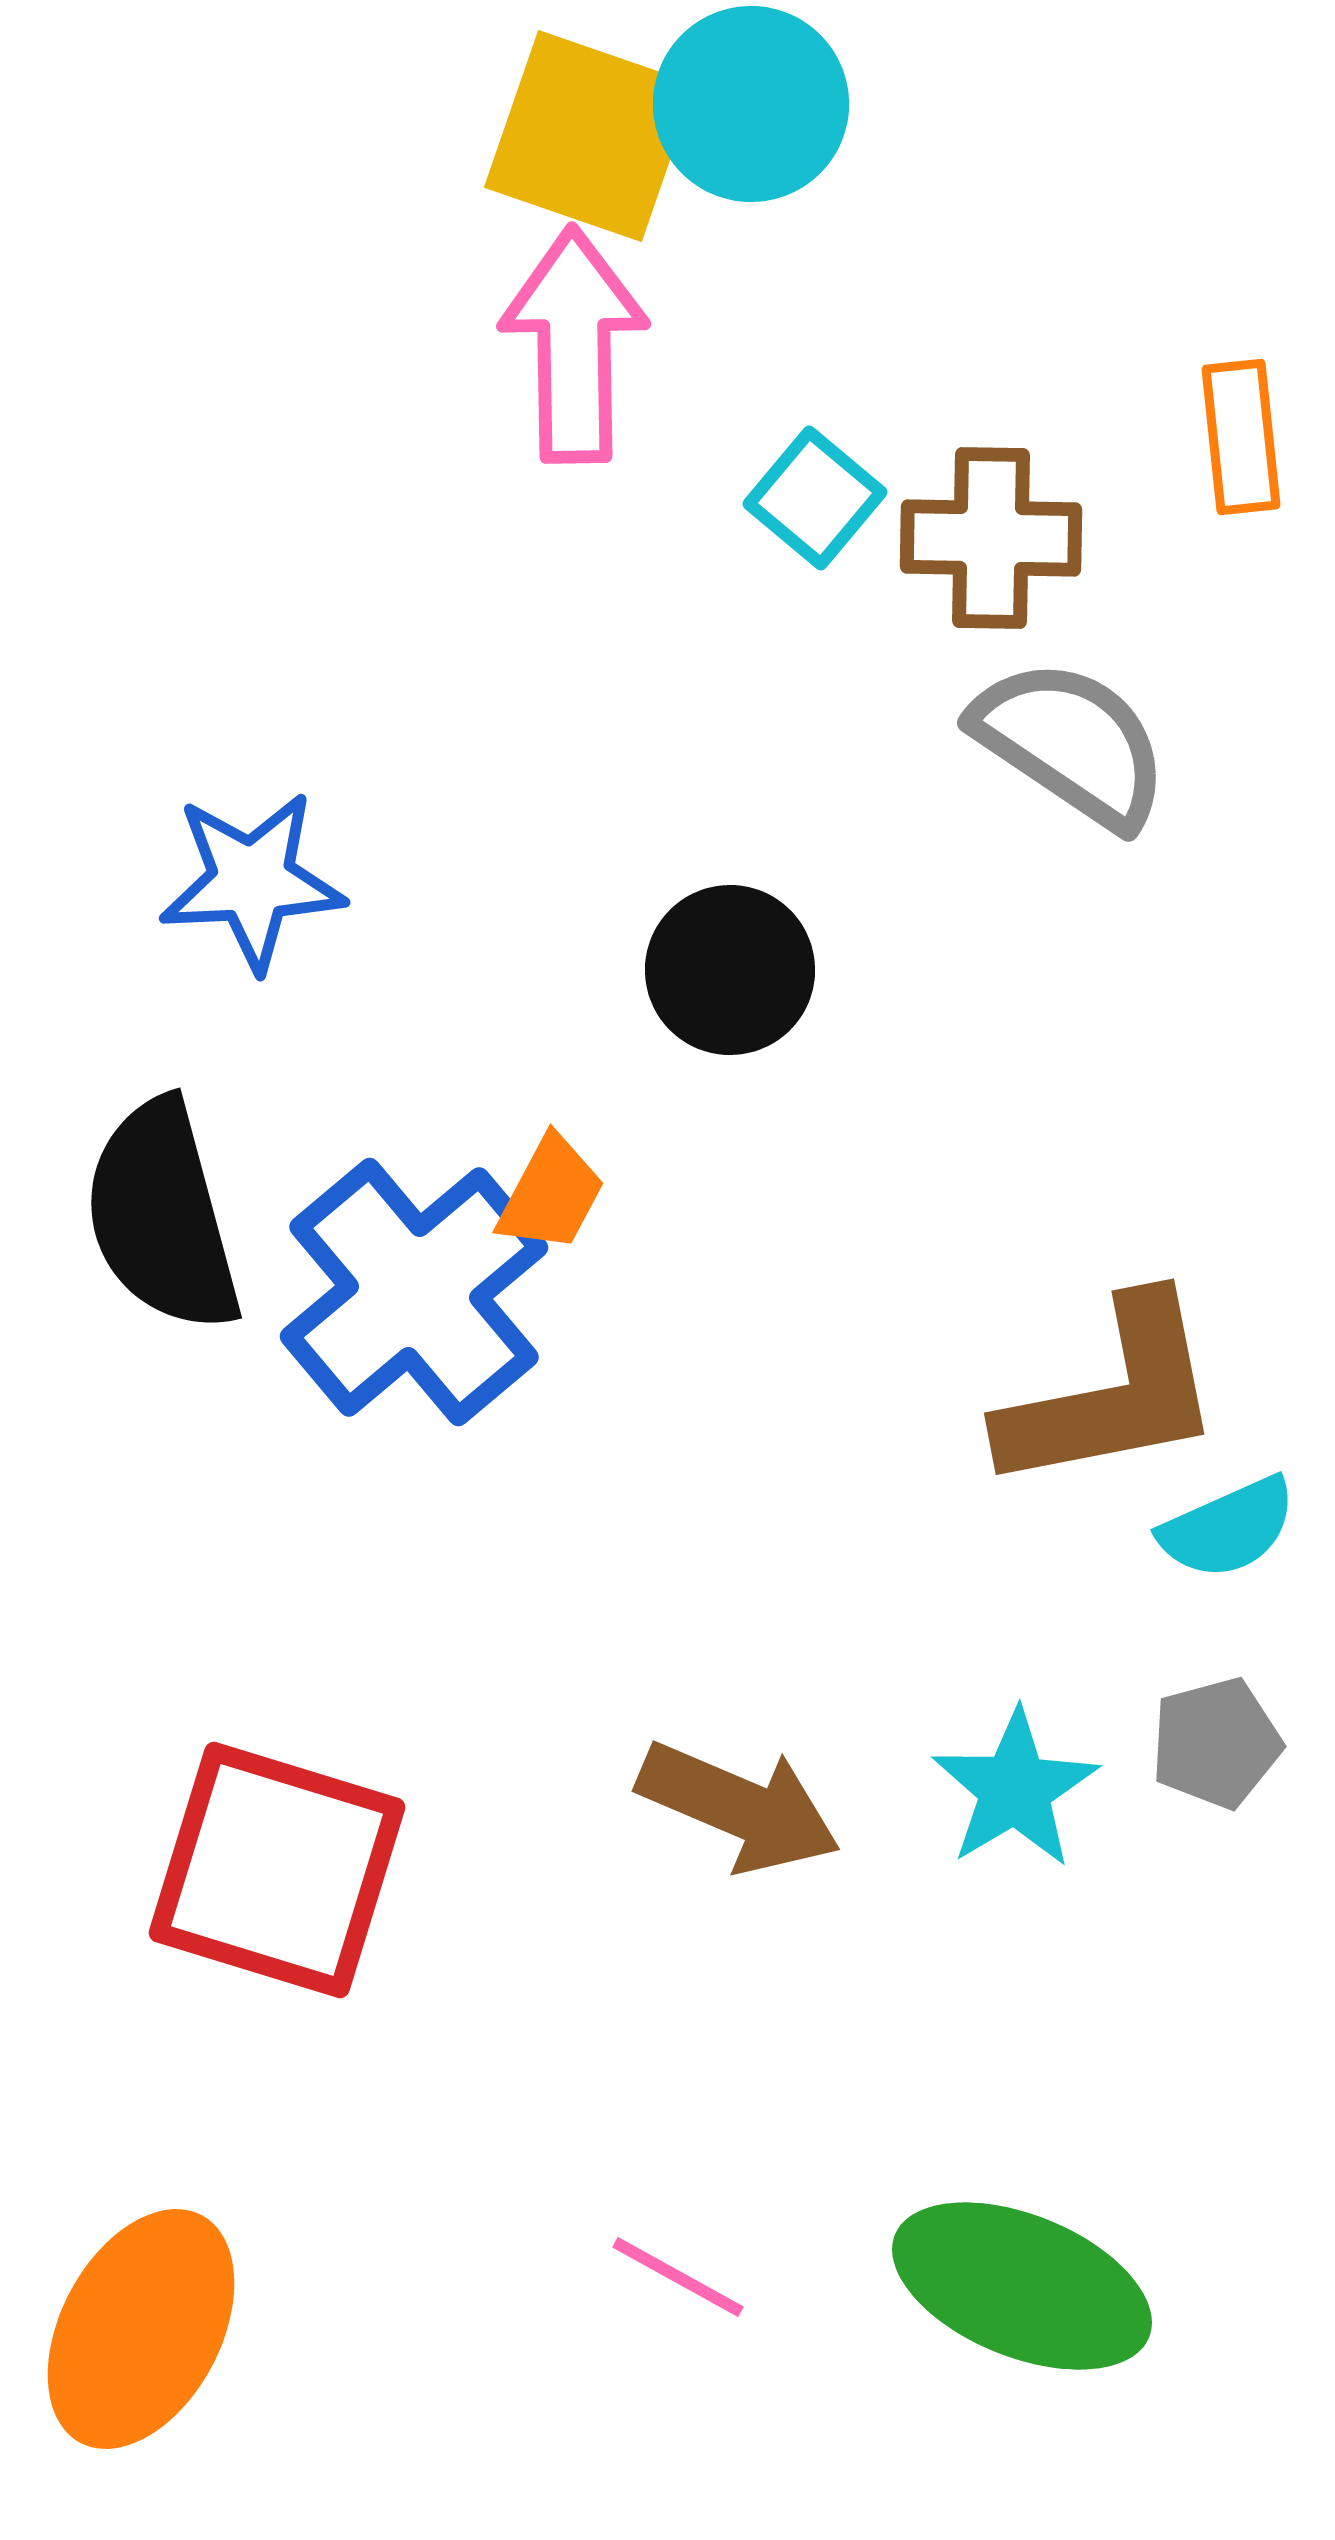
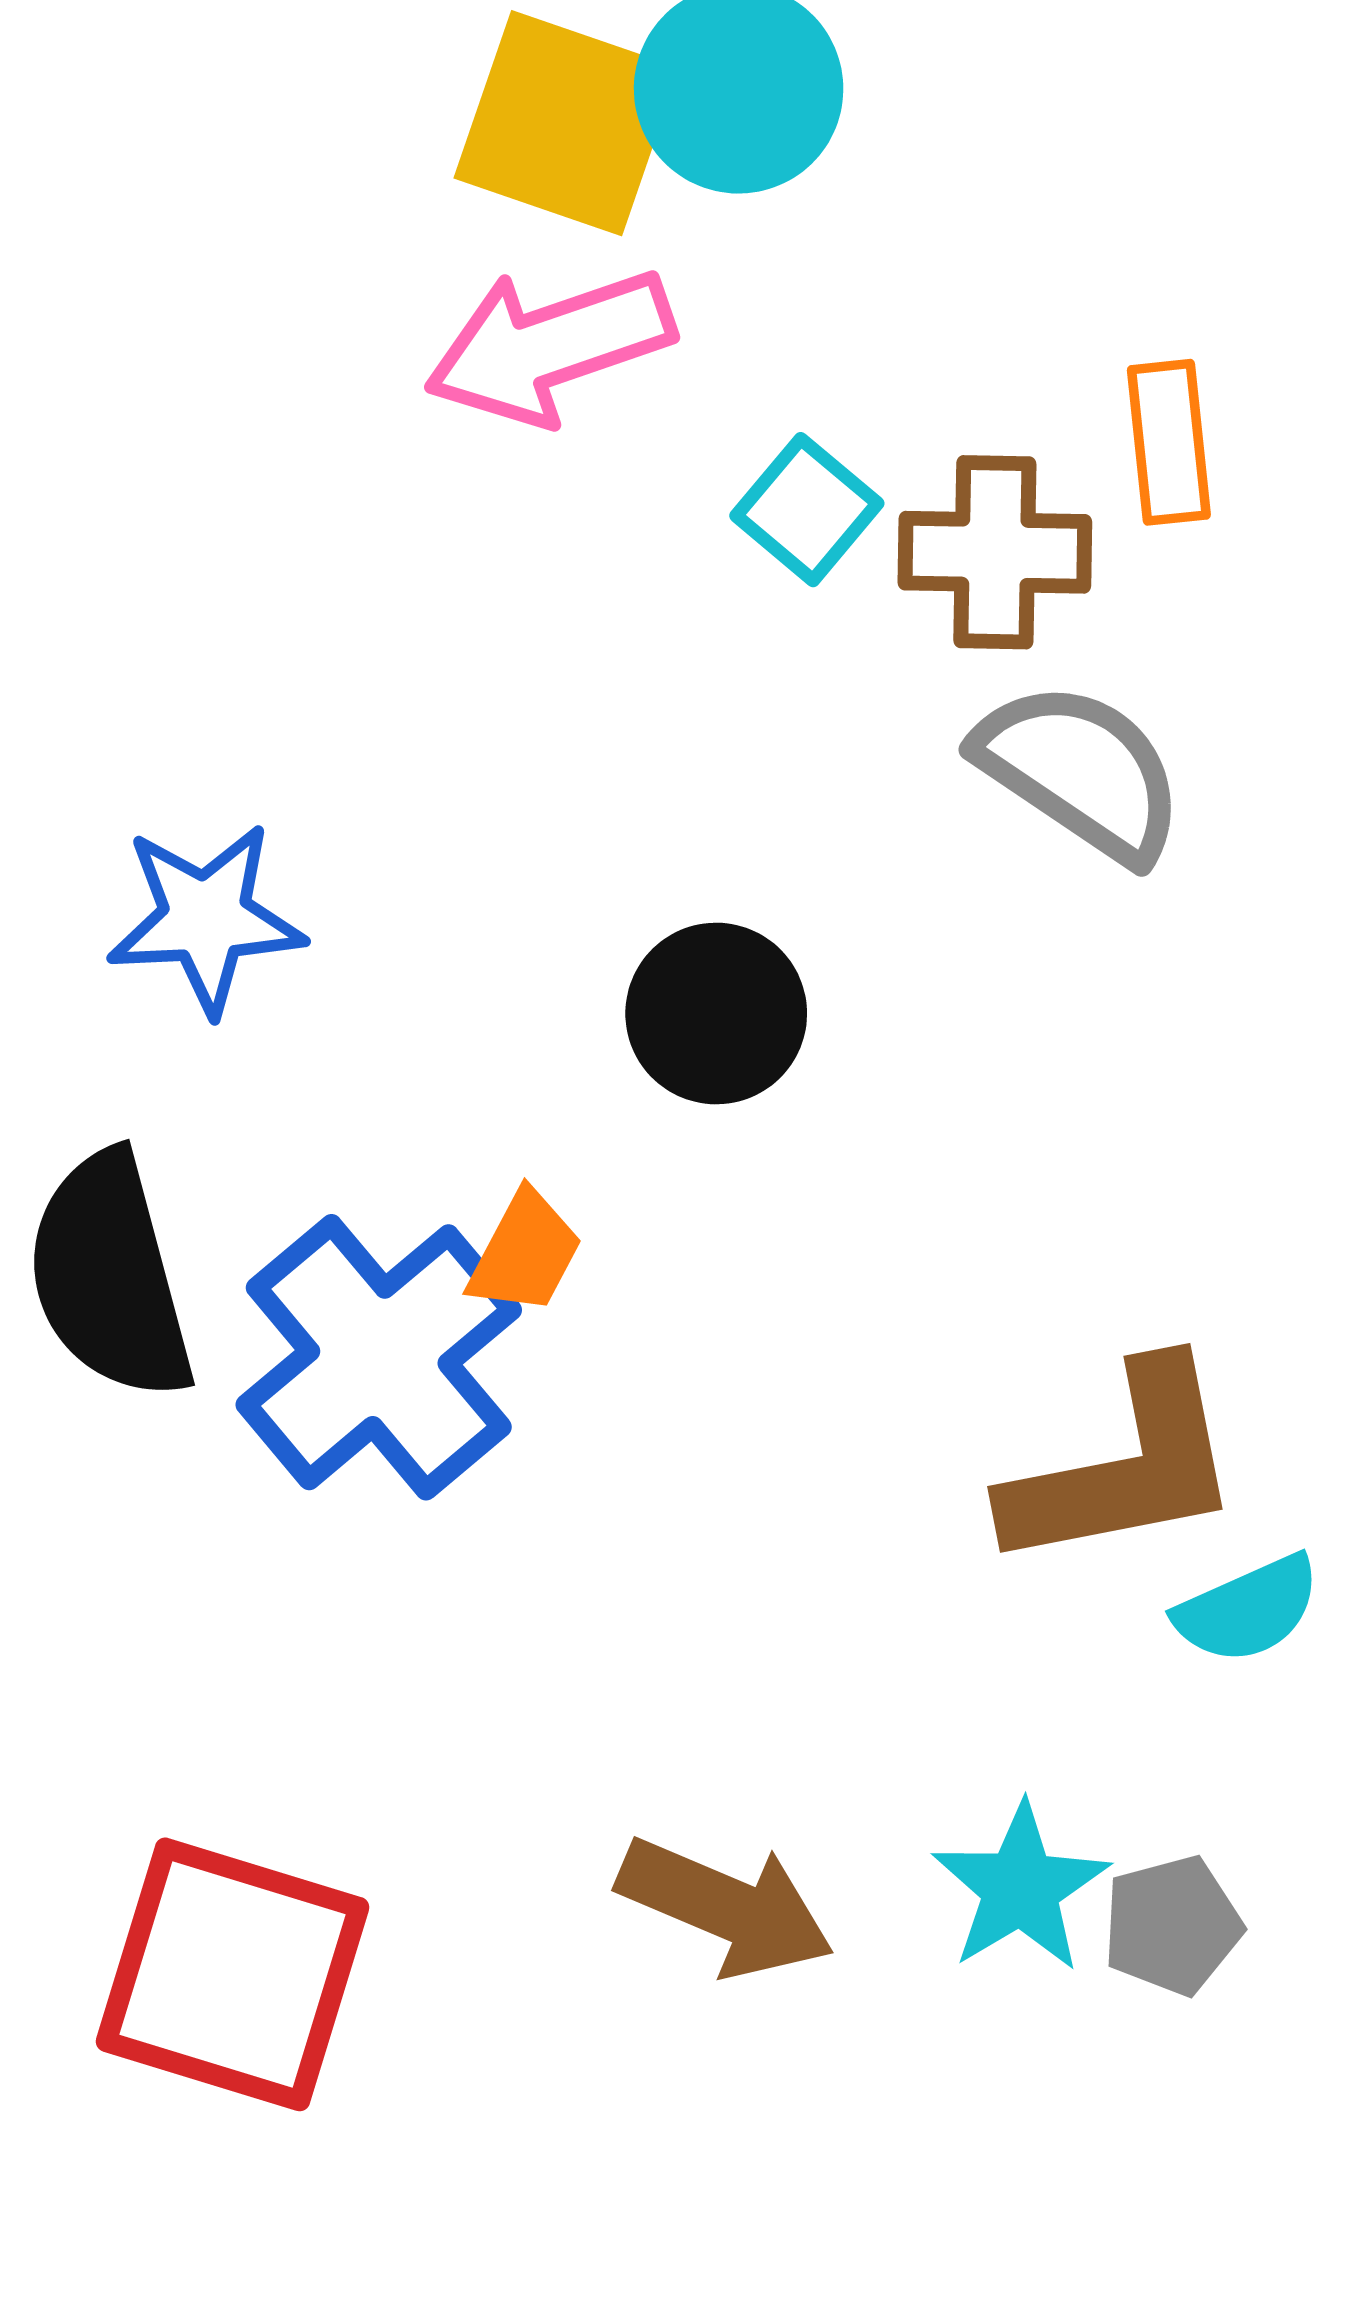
pink arrow: (574, 345) -> (550, 346), turned -108
orange rectangle: (1241, 437) -> (1169, 442), moved
gray pentagon: (1216, 1743) -> (1172, 1925), moved

